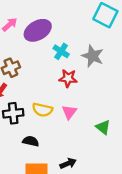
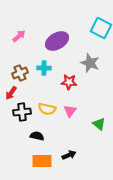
purple ellipse: (38, 30) -> (57, 41), moved
cyan cross: (61, 51) -> (44, 68), moved, turned -32

